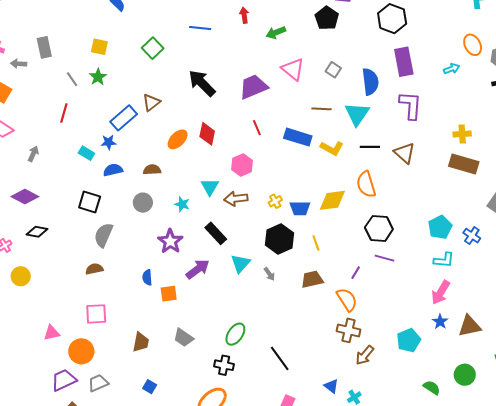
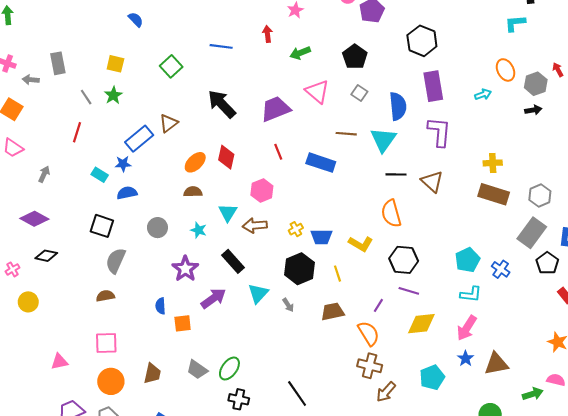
black pentagon: (327, 18) -> (355, 57), moved
yellow L-shape: (332, 148) -> (361, 244), moved
brown semicircle: (152, 170) -> (193, 192), moved
yellow diamond: (332, 200) -> (421, 324), moved
green ellipse: (235, 334) -> (229, 369), moved
orange circle: (81, 351) -> (111, 381), moved

